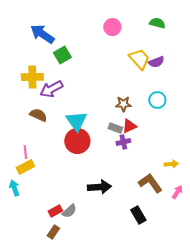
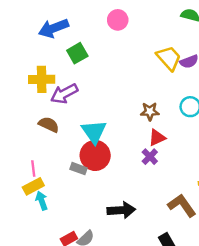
pink circle: (112, 27) -> (118, 20), moved
blue arrow: (42, 34) -> (54, 28), turned -55
gray rectangle: (115, 128) -> (78, 169), moved
purple cross: (123, 142) -> (150, 157), turned -32
cyan arrow: (14, 188) -> (42, 201), moved

